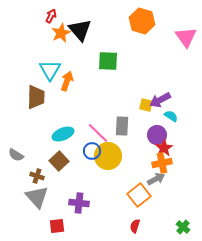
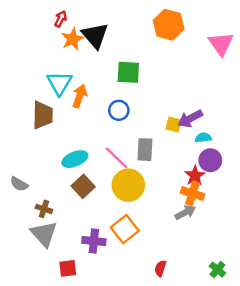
cyan semicircle: (171, 116) -> (203, 138), turned -40
purple circle: (157, 135) -> (210, 160), moved
blue circle: (92, 151) -> (119, 110), moved
brown square: (59, 161) -> (83, 186), moved
orange cross: (162, 163) -> (192, 193), turned 30
orange square: (139, 195) -> (125, 229), moved

